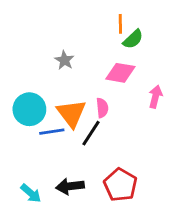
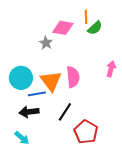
pink diamond: (120, 73) -> (63, 28), moved
pink semicircle: (102, 108) -> (73, 77), size x1.5
black line: (91, 133) -> (65, 112), moved
black arrow: (70, 186) -> (29, 112), moved

